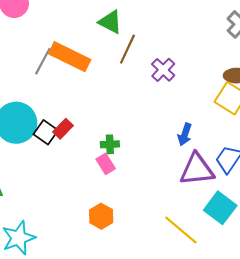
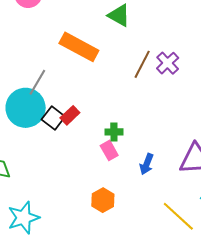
brown line: (127, 49) -> (142, 64), moved
gray line: (43, 61) -> (37, 82), moved
blue arrow: (185, 134) -> (147, 164), moved

